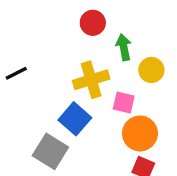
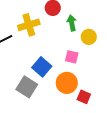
yellow cross: (91, 80) -> (29, 25), moved
orange circle: (140, 133) -> (67, 83), moved

